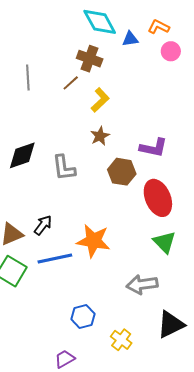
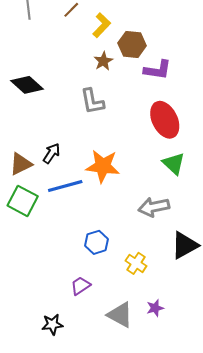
black diamond: (22, 155) -> (27, 85), turned 64
gray L-shape: (64, 168) -> (92, 101), moved
brown hexagon: (122, 172) -> (132, 44), moved

